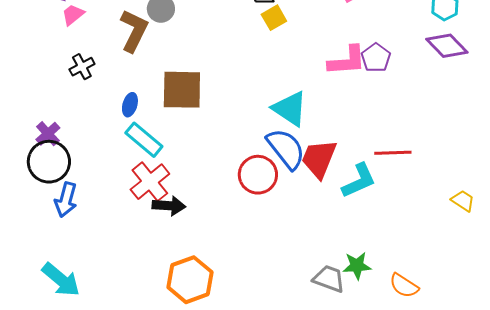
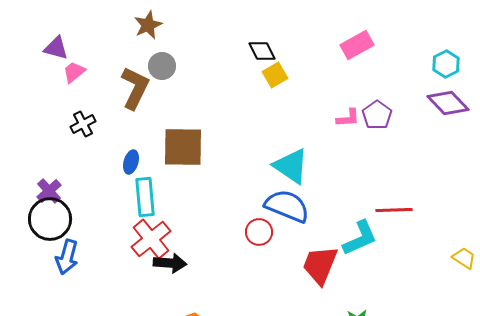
pink L-shape: (347, 61) -> (348, 118), size x0.6
cyan rectangle: (144, 140) -> (145, 197), turned 45
blue semicircle: (286, 149) -> (287, 206), turned -30
red trapezoid: (319, 159) -> (320, 265), moved
red circle: (258, 175) -> (259, 232), size x0.7

